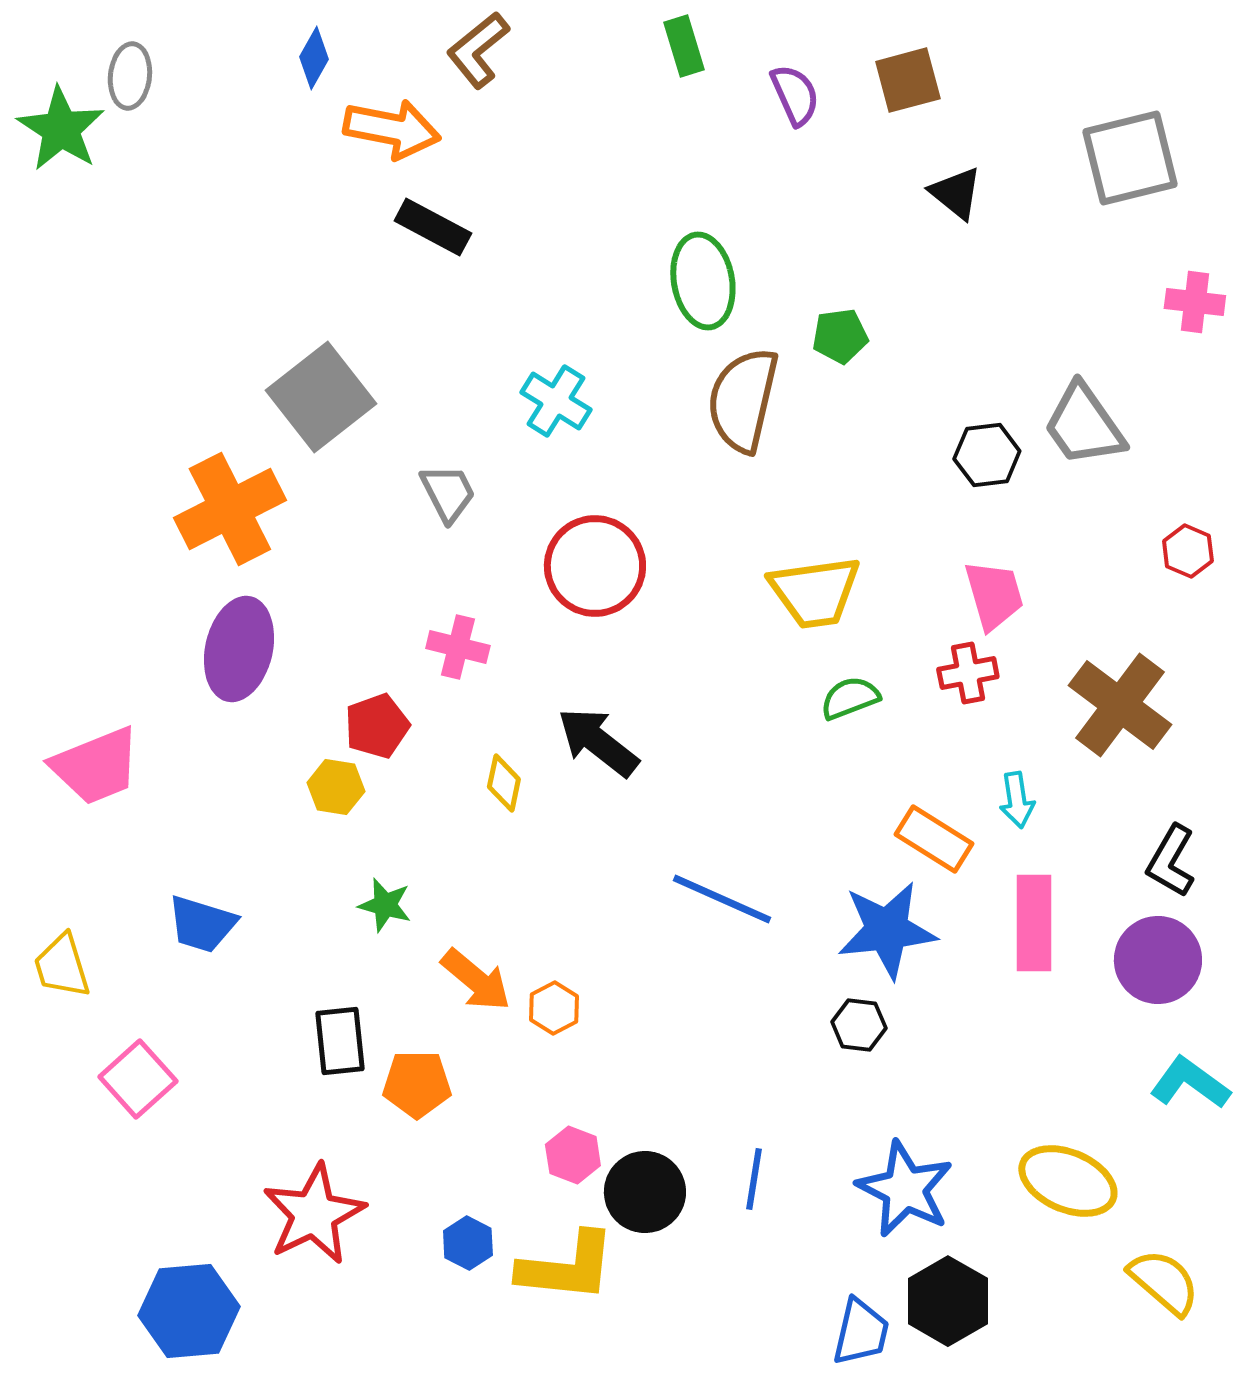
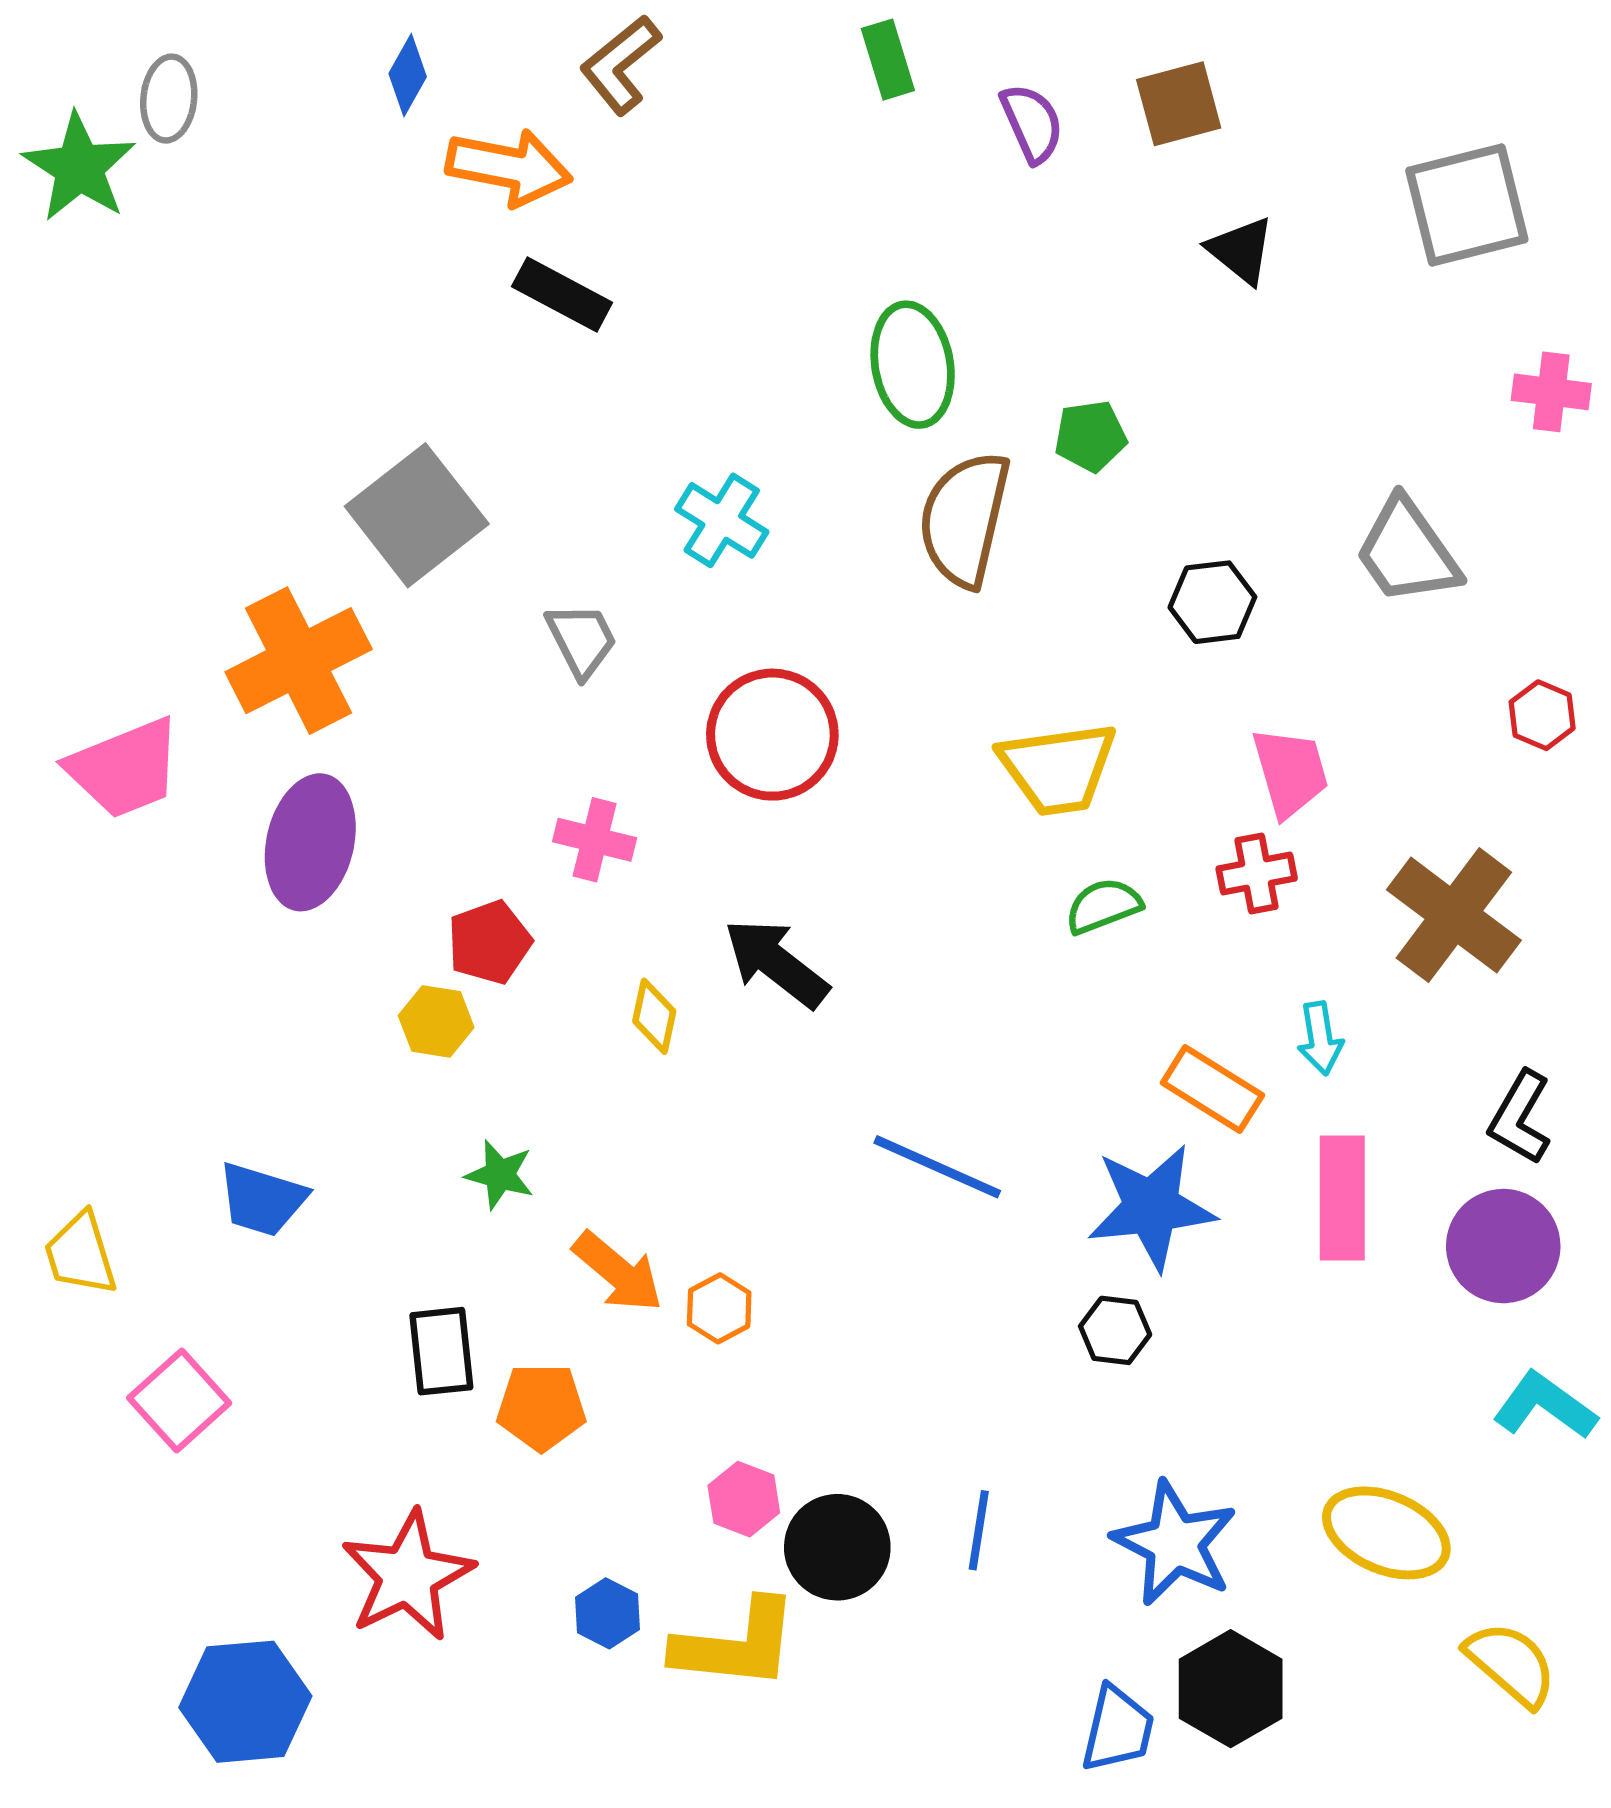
black hexagon: (987, 455) -> (1212, 602), moved
pink trapezoid: (96, 766) -> (125, 768), moved

